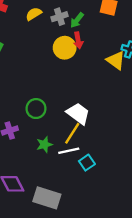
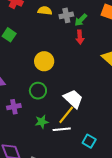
yellow semicircle: (34, 14) -> (45, 11), turned 32
yellow circle: (65, 48) -> (44, 61), moved
cyan square: (87, 163) -> (89, 141), moved, turned -32

